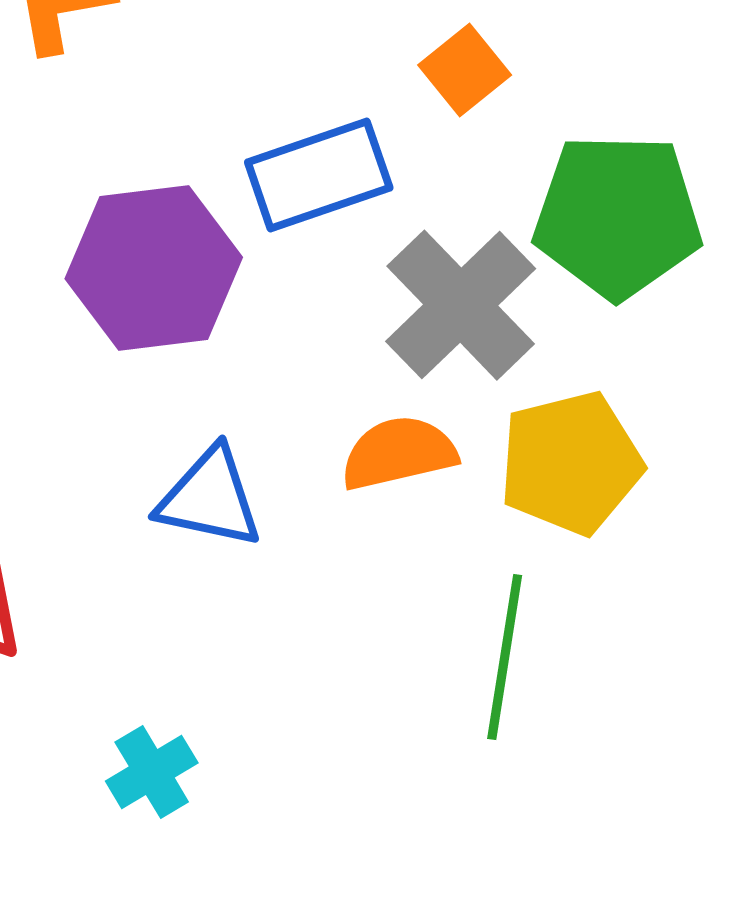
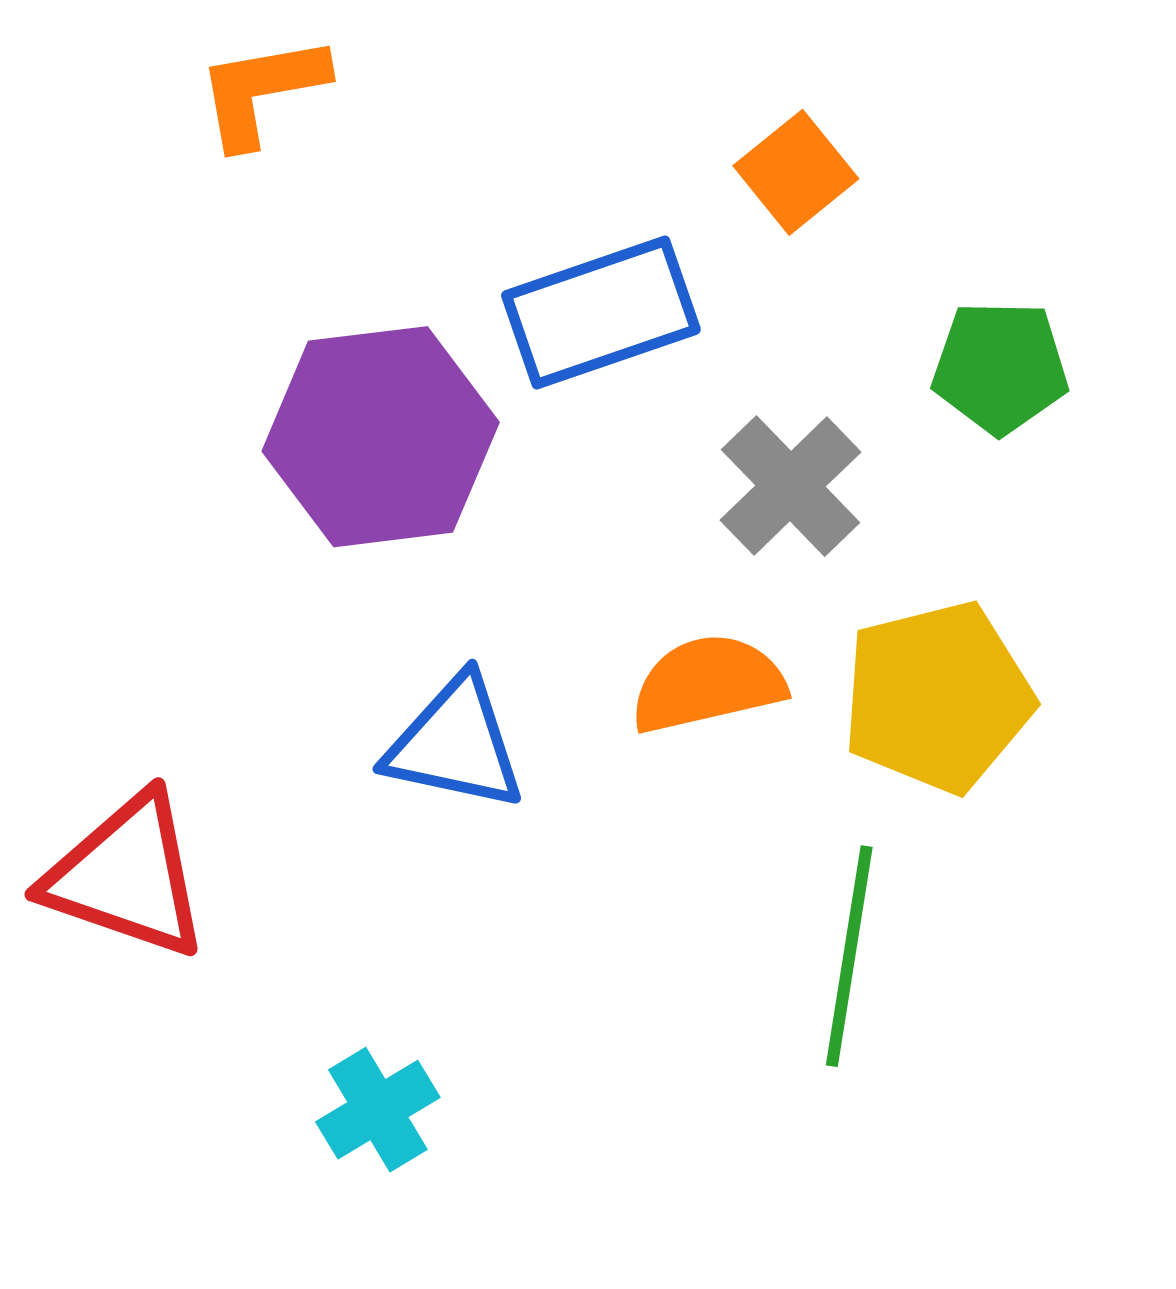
green pentagon: (618, 216) -> (1000, 367), size x0.6
gray cross: (461, 305) -> (790, 486), size x0.7

